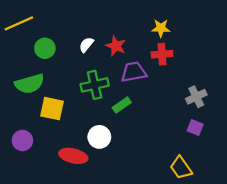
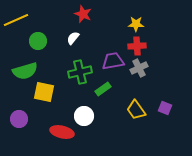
red star: (116, 46) -> (83, 14), moved
gray cross: (196, 97) -> (139, 68), moved
yellow trapezoid: (181, 168) -> (136, 110), moved

